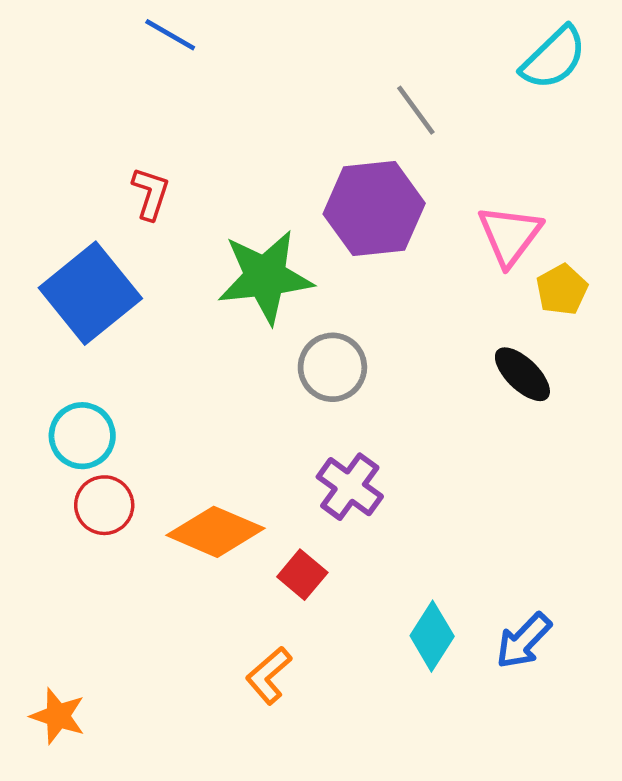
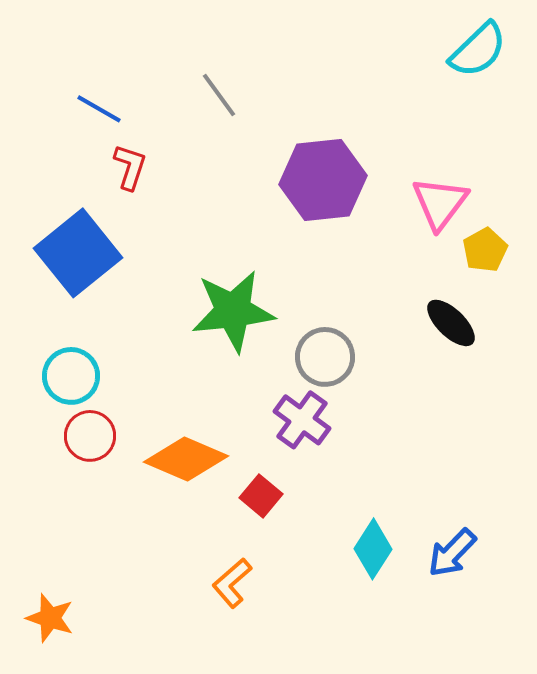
blue line: (170, 35) -> (99, 109), moved
gray line: (416, 110) -> (219, 95), moved
green star: (265, 277) -> (233, 311), moved
gray circle: (332, 367) -> (325, 357), moved

